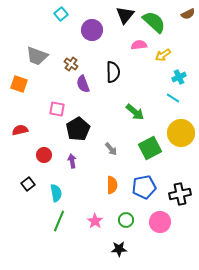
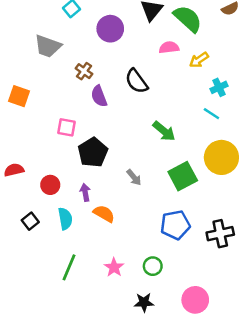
gray trapezoid: (37, 56) -> (48, 46), moved
black semicircle: (113, 72) -> (136, 81), turned 145
red semicircle: (20, 130) -> (14, 170), moved
orange semicircle: (112, 185) -> (104, 214), moved, turned -60
cyan semicircle: (56, 193) -> (65, 219), moved
pink circle: (160, 222) -> (195, 300), moved

